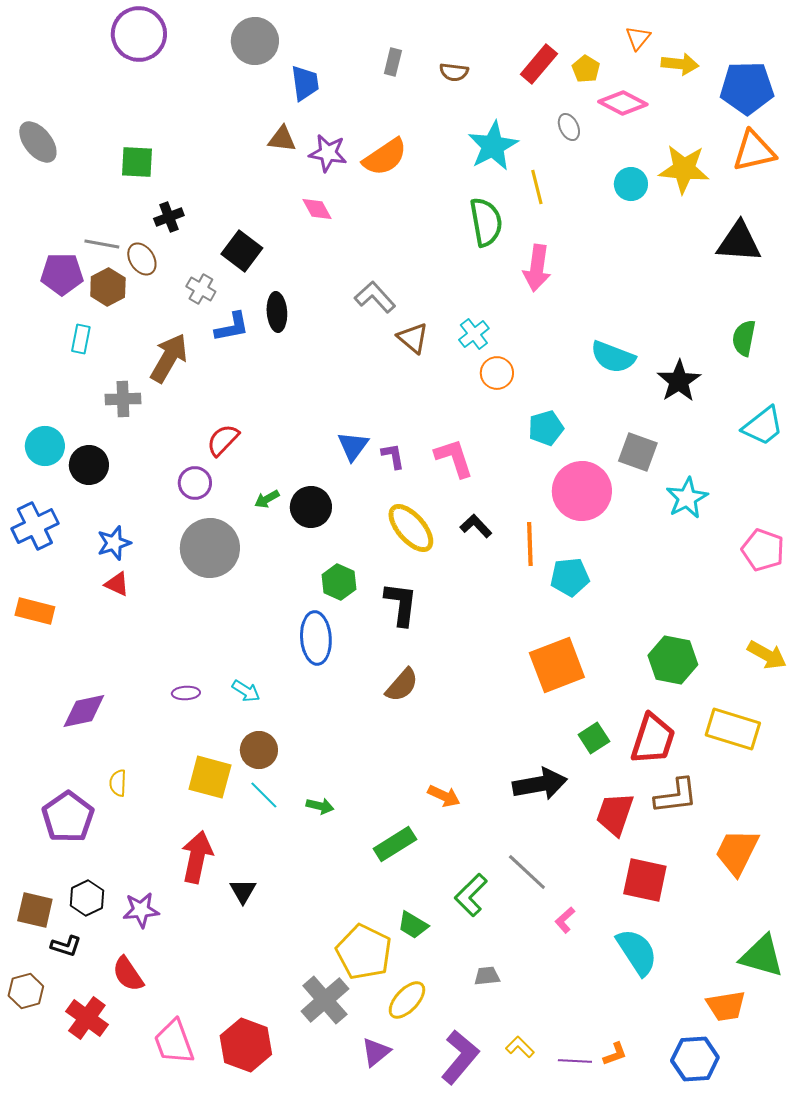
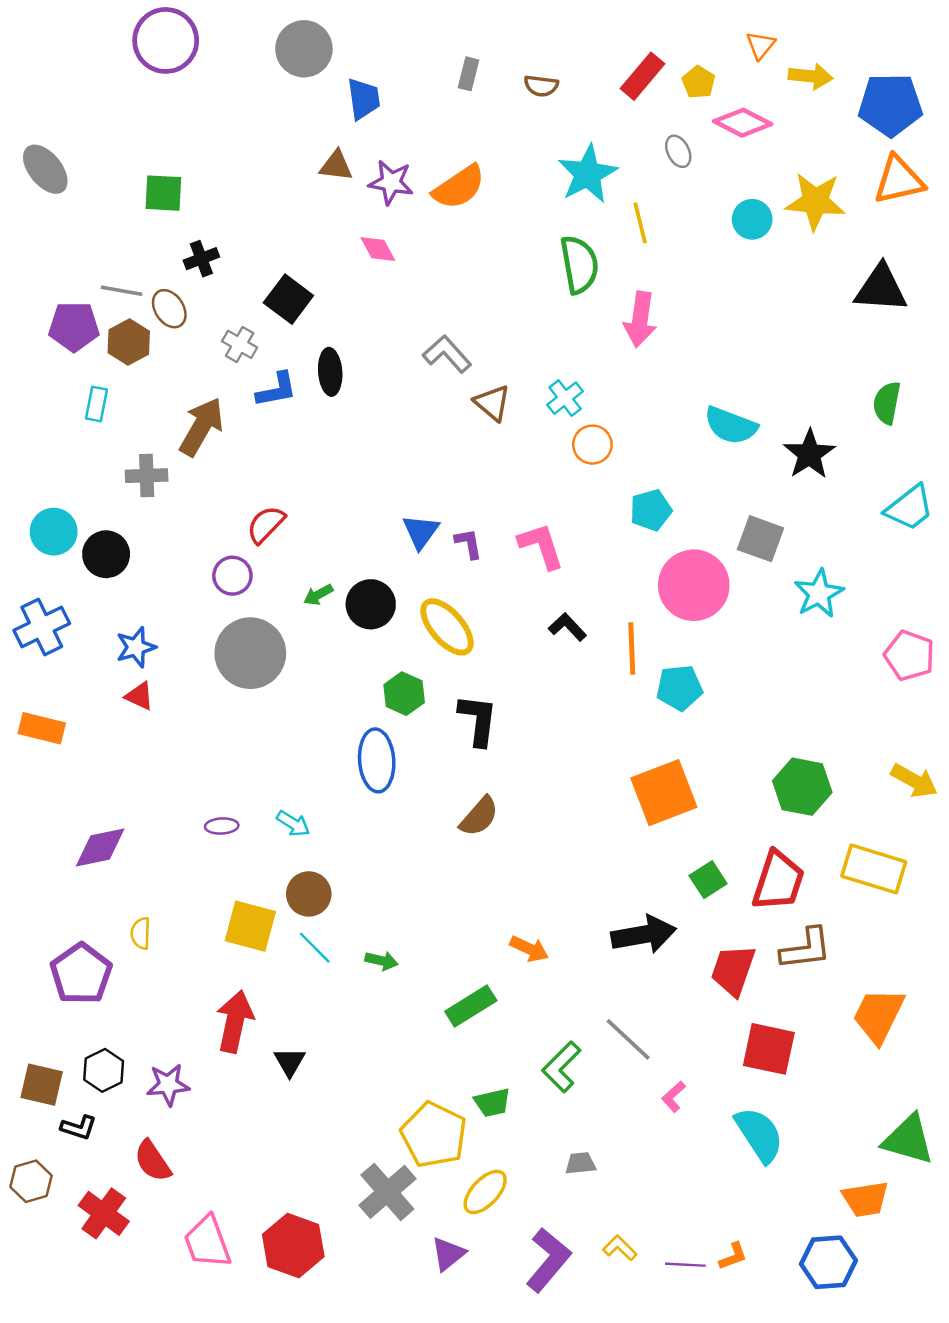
yellow ellipse: (411, 528) -> (447, 627), moved
green trapezoid: (413, 925) -> (492, 1103), turned -44

